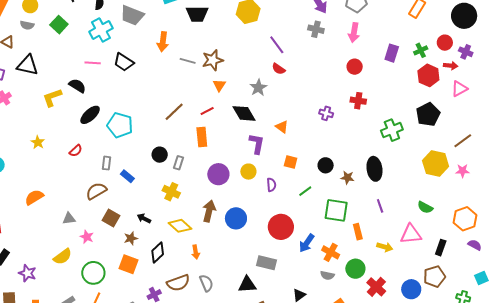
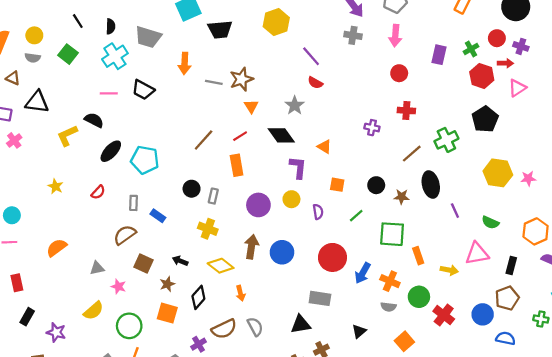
brown line: (463, 141) -> (412, 154), moved
purple line: (380, 206) -> (455, 211), moved

